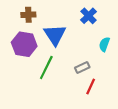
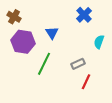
brown cross: (28, 15) -> (14, 17), moved, turned 32
blue triangle: (55, 35) -> (52, 33), size x0.6

